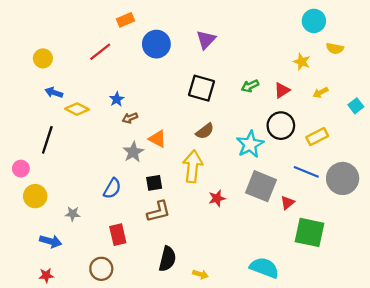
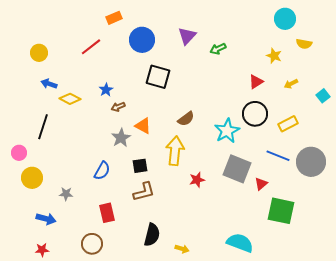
green arrow: (250, 86) -> (218, 49), moved
black square: (202, 88) -> (158, 77), moved

